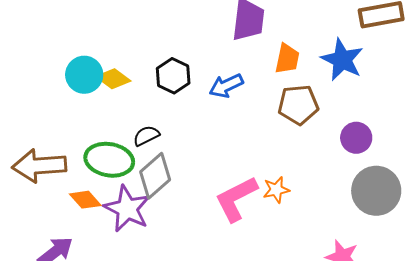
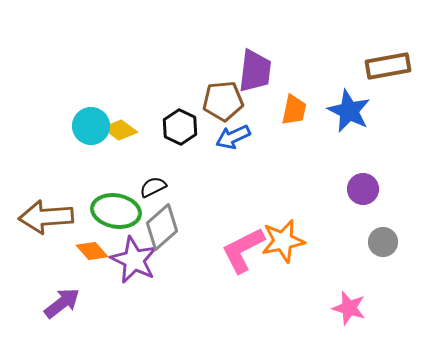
brown pentagon: (298, 105) -> (223, 101), moved
orange star: (276, 190) -> (283, 241), size x1.6
gray circle: (376, 191) -> (383, 242), size x0.6

